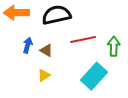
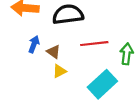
yellow triangle: (44, 75) -> (59, 71), moved

